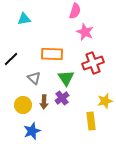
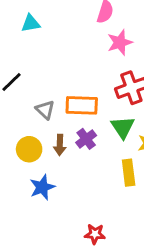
pink star: (85, 32) -> (120, 42), turned 30
orange rectangle: (52, 54) -> (82, 105), moved
green triangle: (66, 78) -> (123, 127), moved

